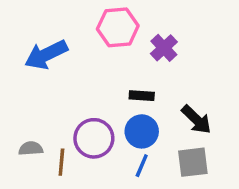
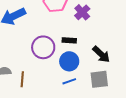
purple circle: (94, 138) -> (43, 47), moved
blue line: (142, 166) -> (69, 81), turned 48

